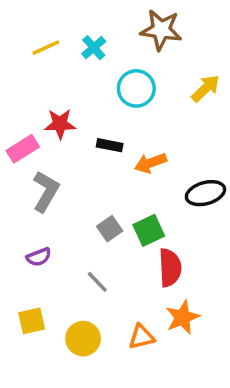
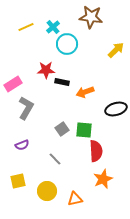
cyan circle: (136, 88) -> (67, 44), moved
red star: (60, 124) -> (46, 70), moved
green square: (149, 230) -> (84, 130), turned 30
orange triangle: (142, 337) -> (75, 199), moved

